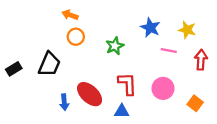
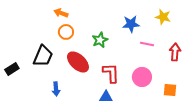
blue star: (150, 28) -> (131, 24), turned -30
yellow star: (187, 30) -> (163, 17), moved
black rectangle: (14, 69) -> (12, 69), moved
red ellipse: (90, 94) -> (78, 62), moved
orange square: (195, 103) -> (170, 90), turned -32

